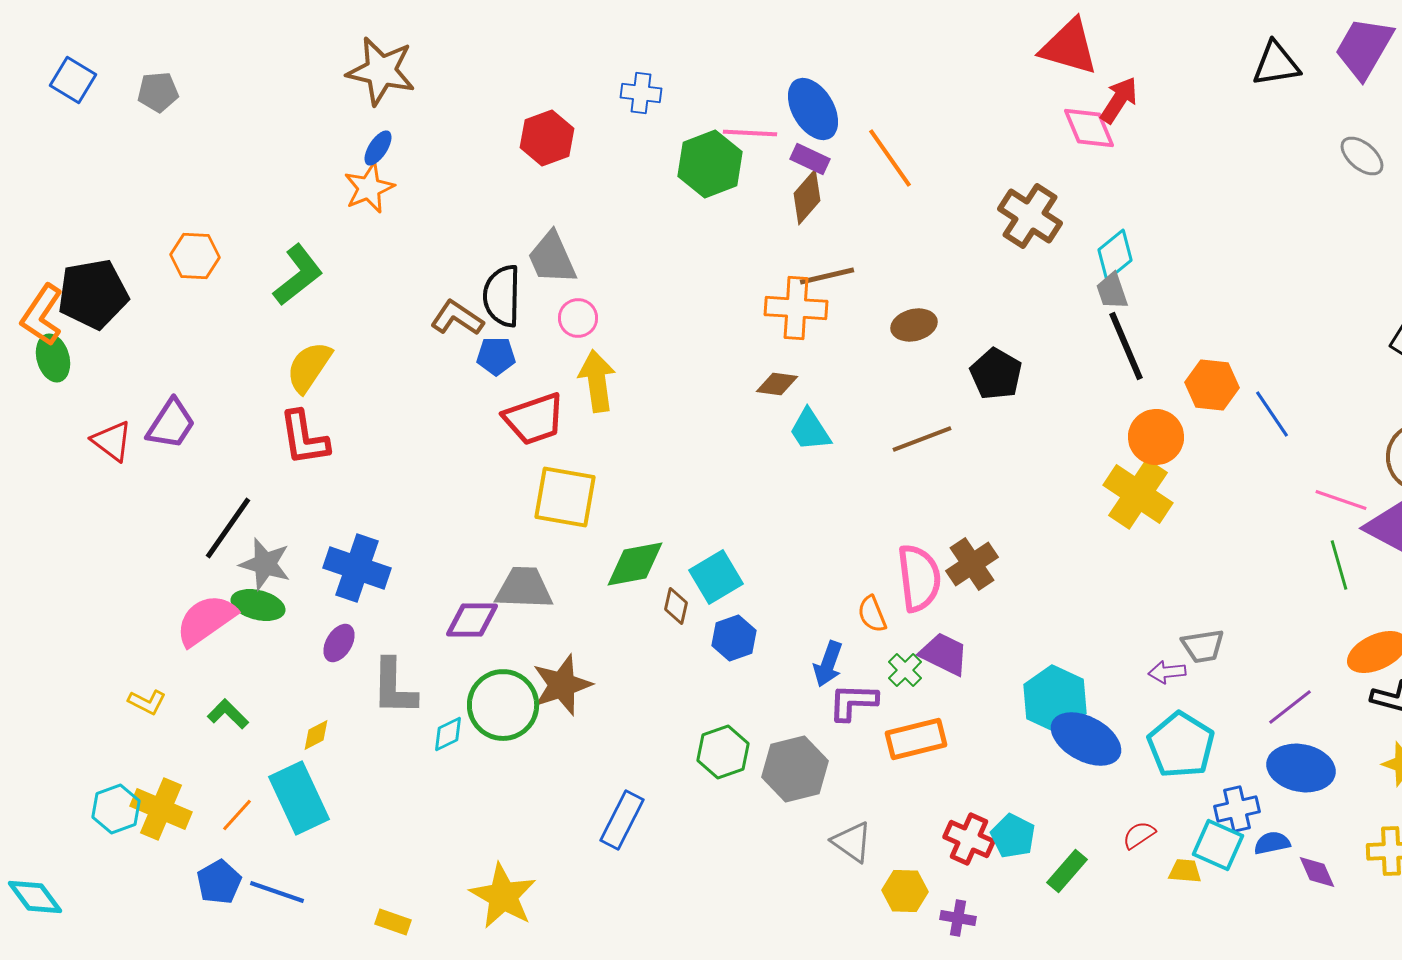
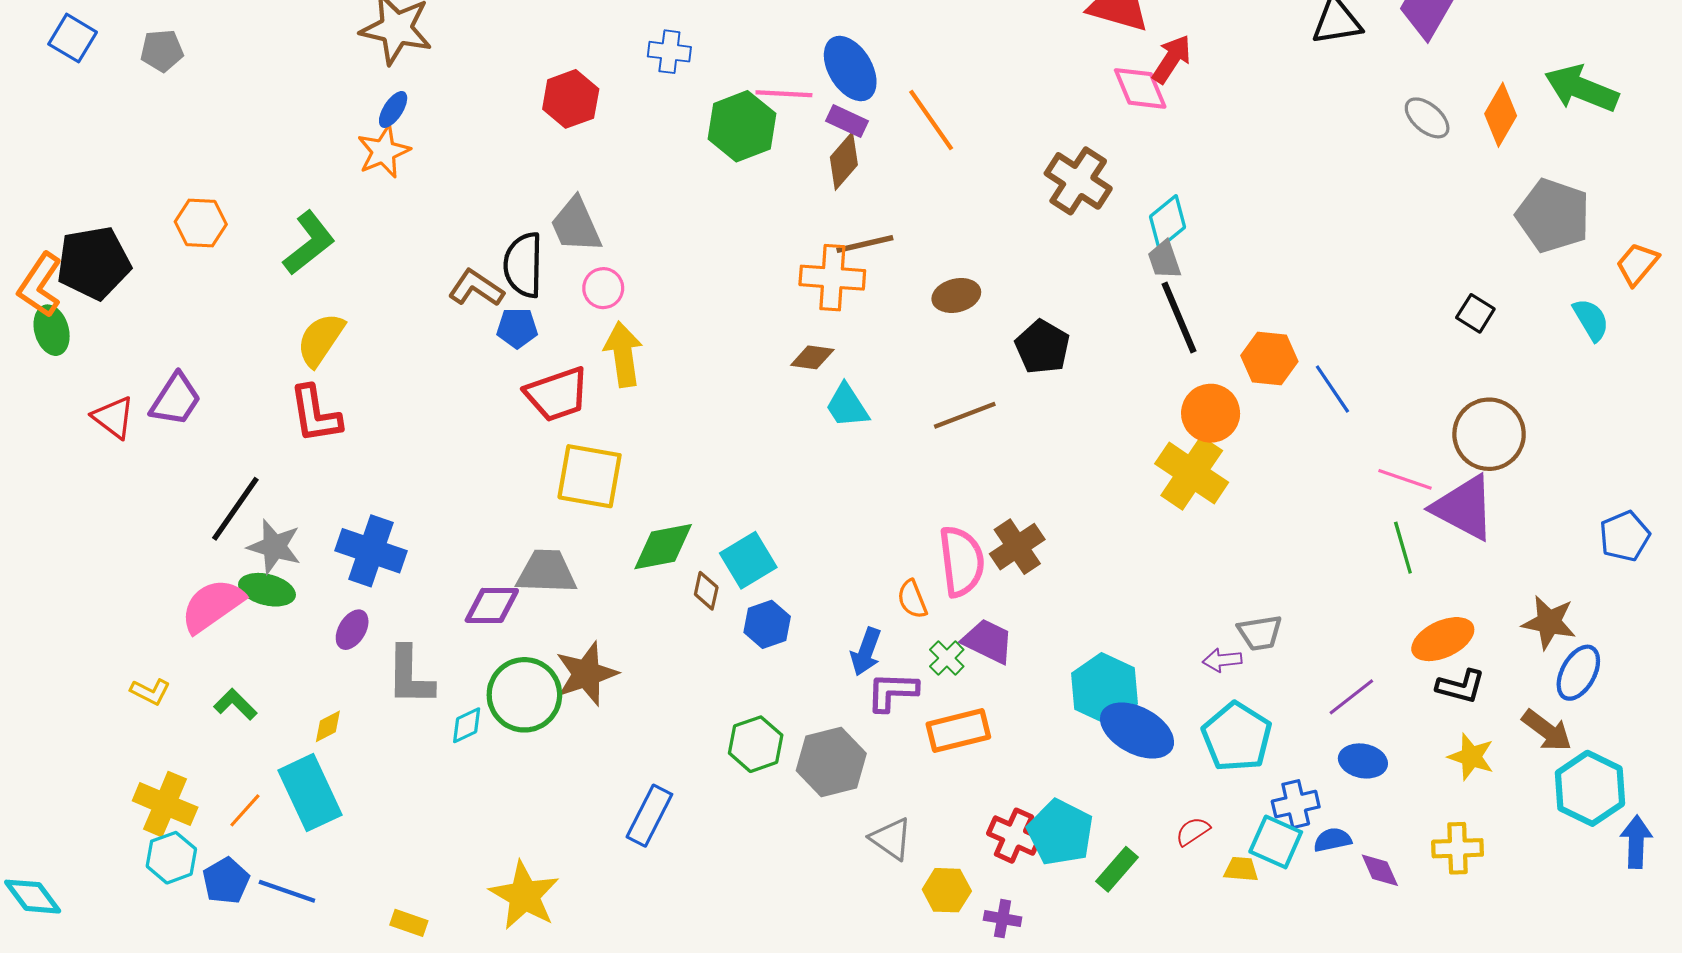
blue ellipse: (1301, 768) -> (1363, 761), size x0.7
cyan hexagon: (116, 809) -> (171, 858), moved
cyan pentagon: (1013, 836) -> (1060, 832), size x1.4

